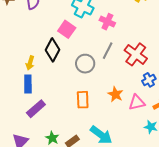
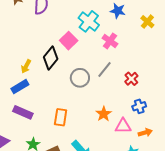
red cross: (136, 54) -> (131, 79), size x0.6
blue rectangle: (28, 84) -> (20, 87), turned 48
orange rectangle: (83, 100) -> (61, 117), moved
purple rectangle: (36, 109) -> (23, 112), turned 54

